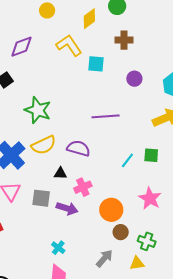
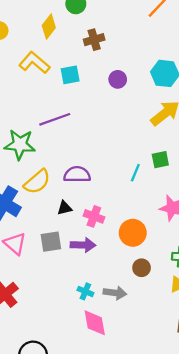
purple line: (106, 116) -> (55, 119), moved
pink cross: (83, 187) -> (94, 216), turned -30
brown circle: (121, 232) -> (142, 268), moved
gray arrow: (104, 258) -> (115, 293), moved, turned 72

